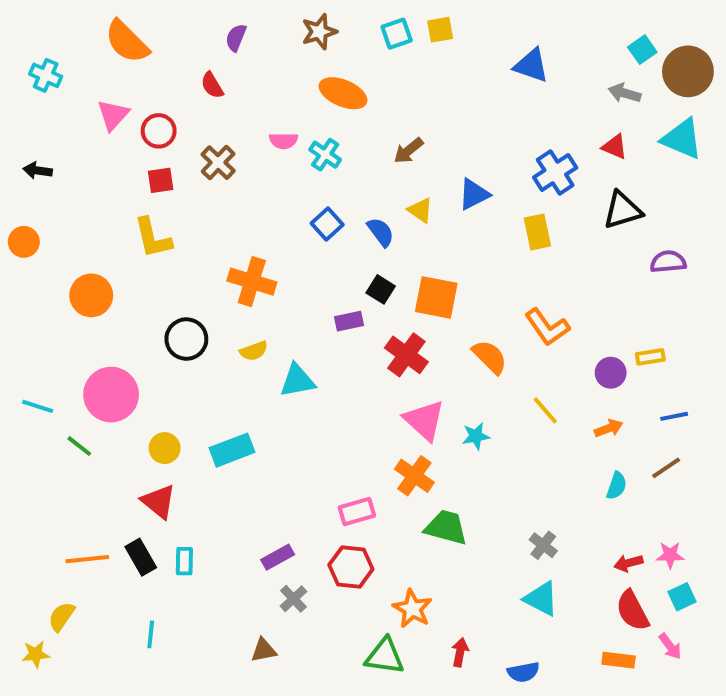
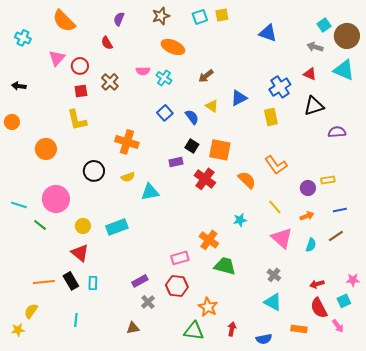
pink triangle: (424, 420) -> (282, 238), moved
pink star: (670, 555) -> (353, 280), moved
orange rectangle: (619, 660) -> (299, 329), moved

